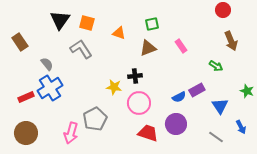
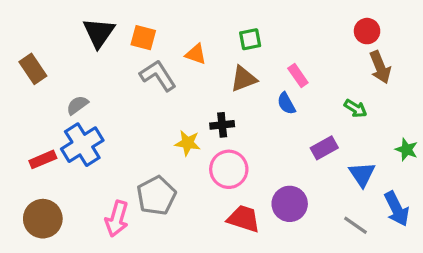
red circle: (223, 10) -> (367, 31), moved
gray L-shape: (81, 49) -> (158, 75), moved
gray semicircle: (47, 64) -> (77, 105), turned -88
blue semicircle: (179, 97) -> (286, 103), moved, turned 88
blue arrow: (241, 127) -> (397, 209), size x1.5

